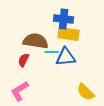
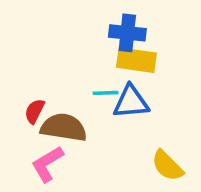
brown semicircle: (36, 41) -> (64, 127), moved
red semicircle: (24, 60) -> (35, 111), moved

